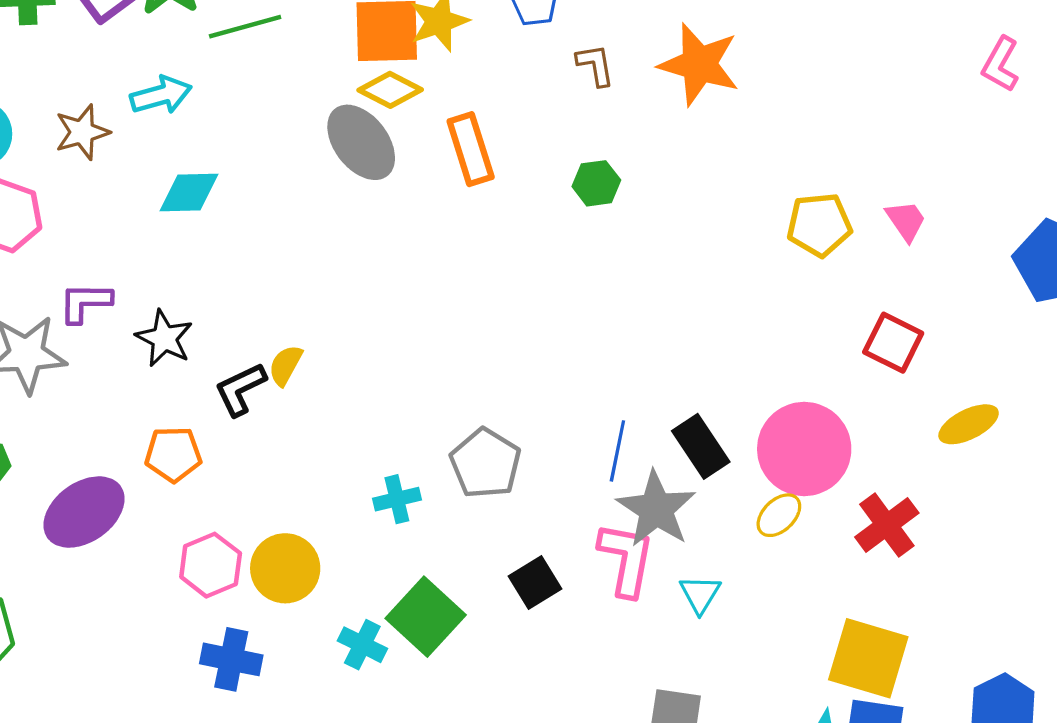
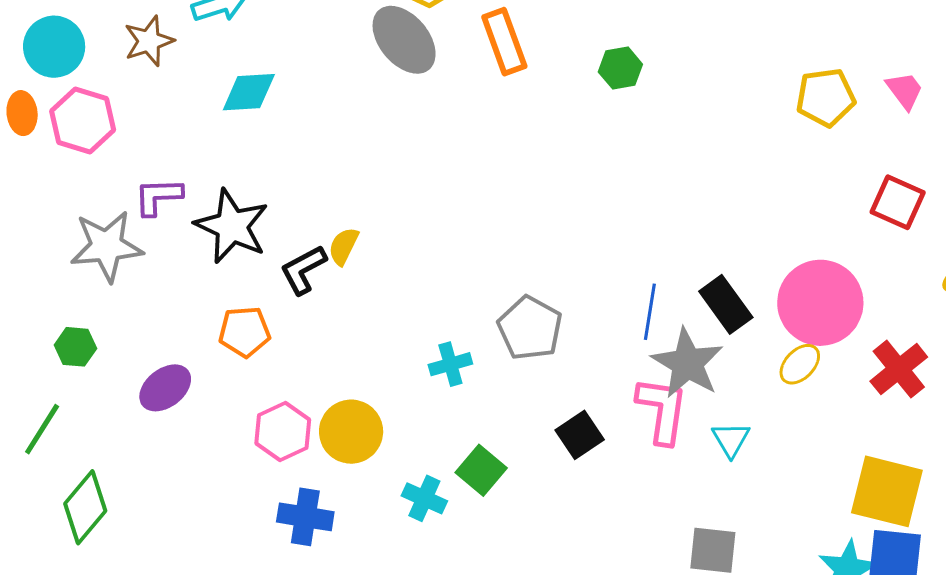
black star: (164, 338) -> (232, 226), size x1.4
purple ellipse: (84, 512) -> (165, 388), size x0.7
green square: (426, 617) -> (481, 470), size x0.7

